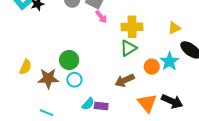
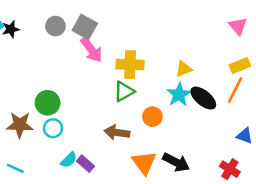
pink arrow: (101, 17) -> (92, 50), size x1.5
cyan star: (169, 61) -> (179, 95), moved
brown arrow: (125, 80) -> (117, 132), turned 30
purple rectangle: (101, 106) -> (85, 164), turned 32

